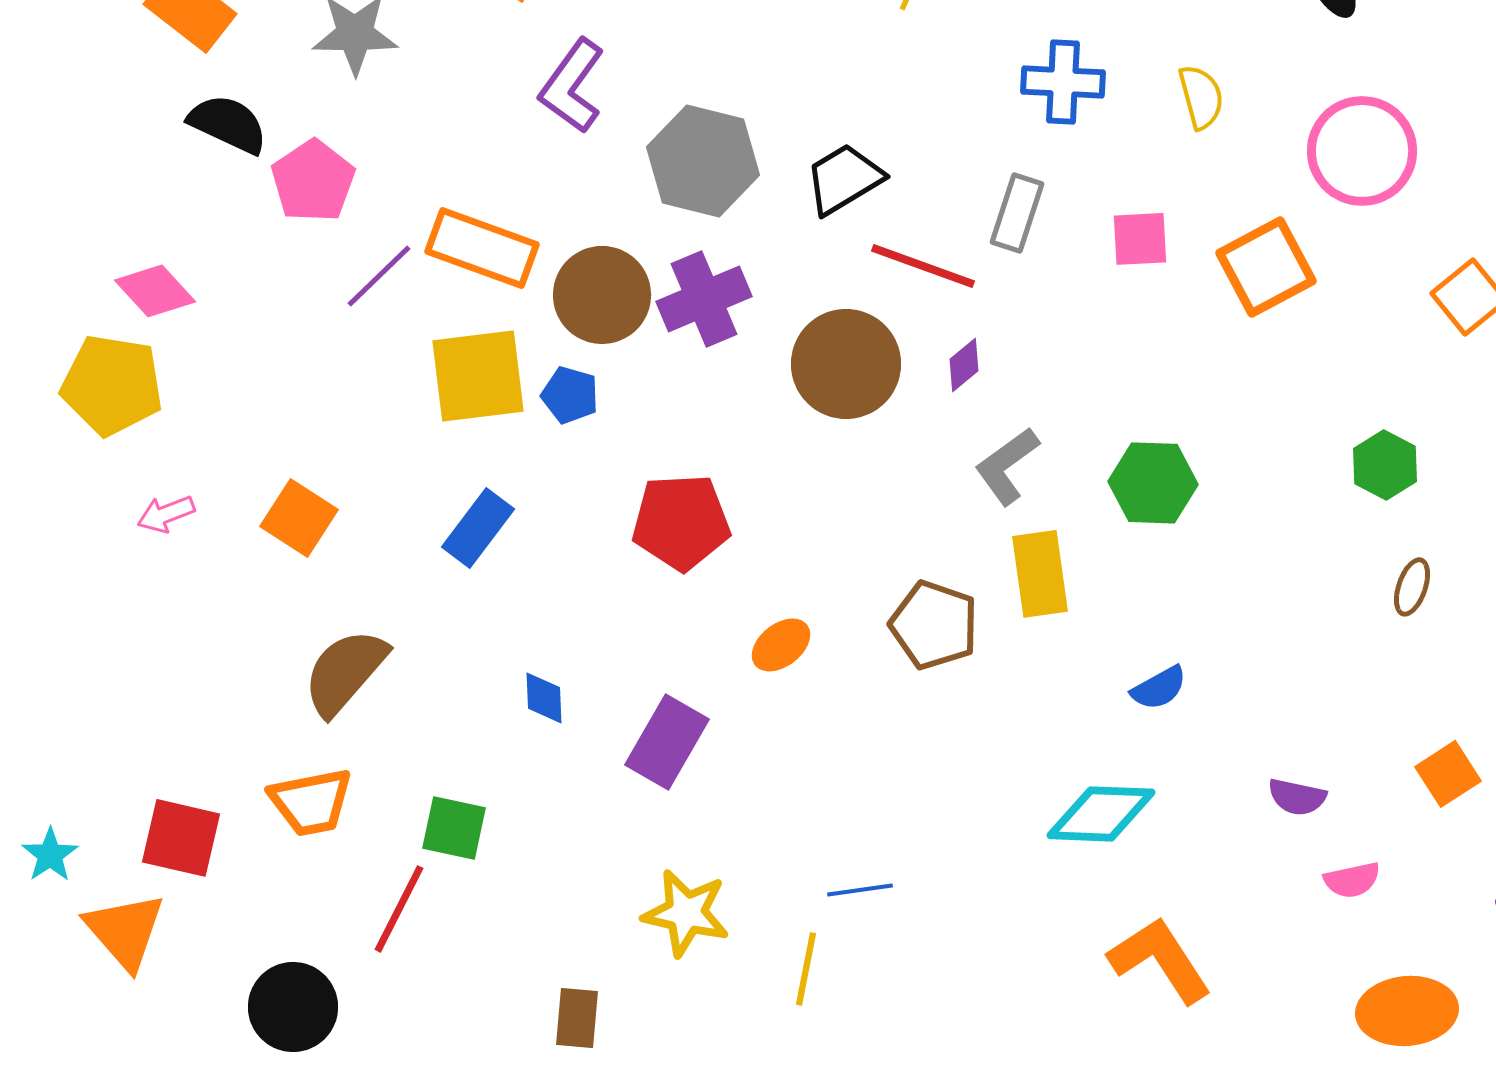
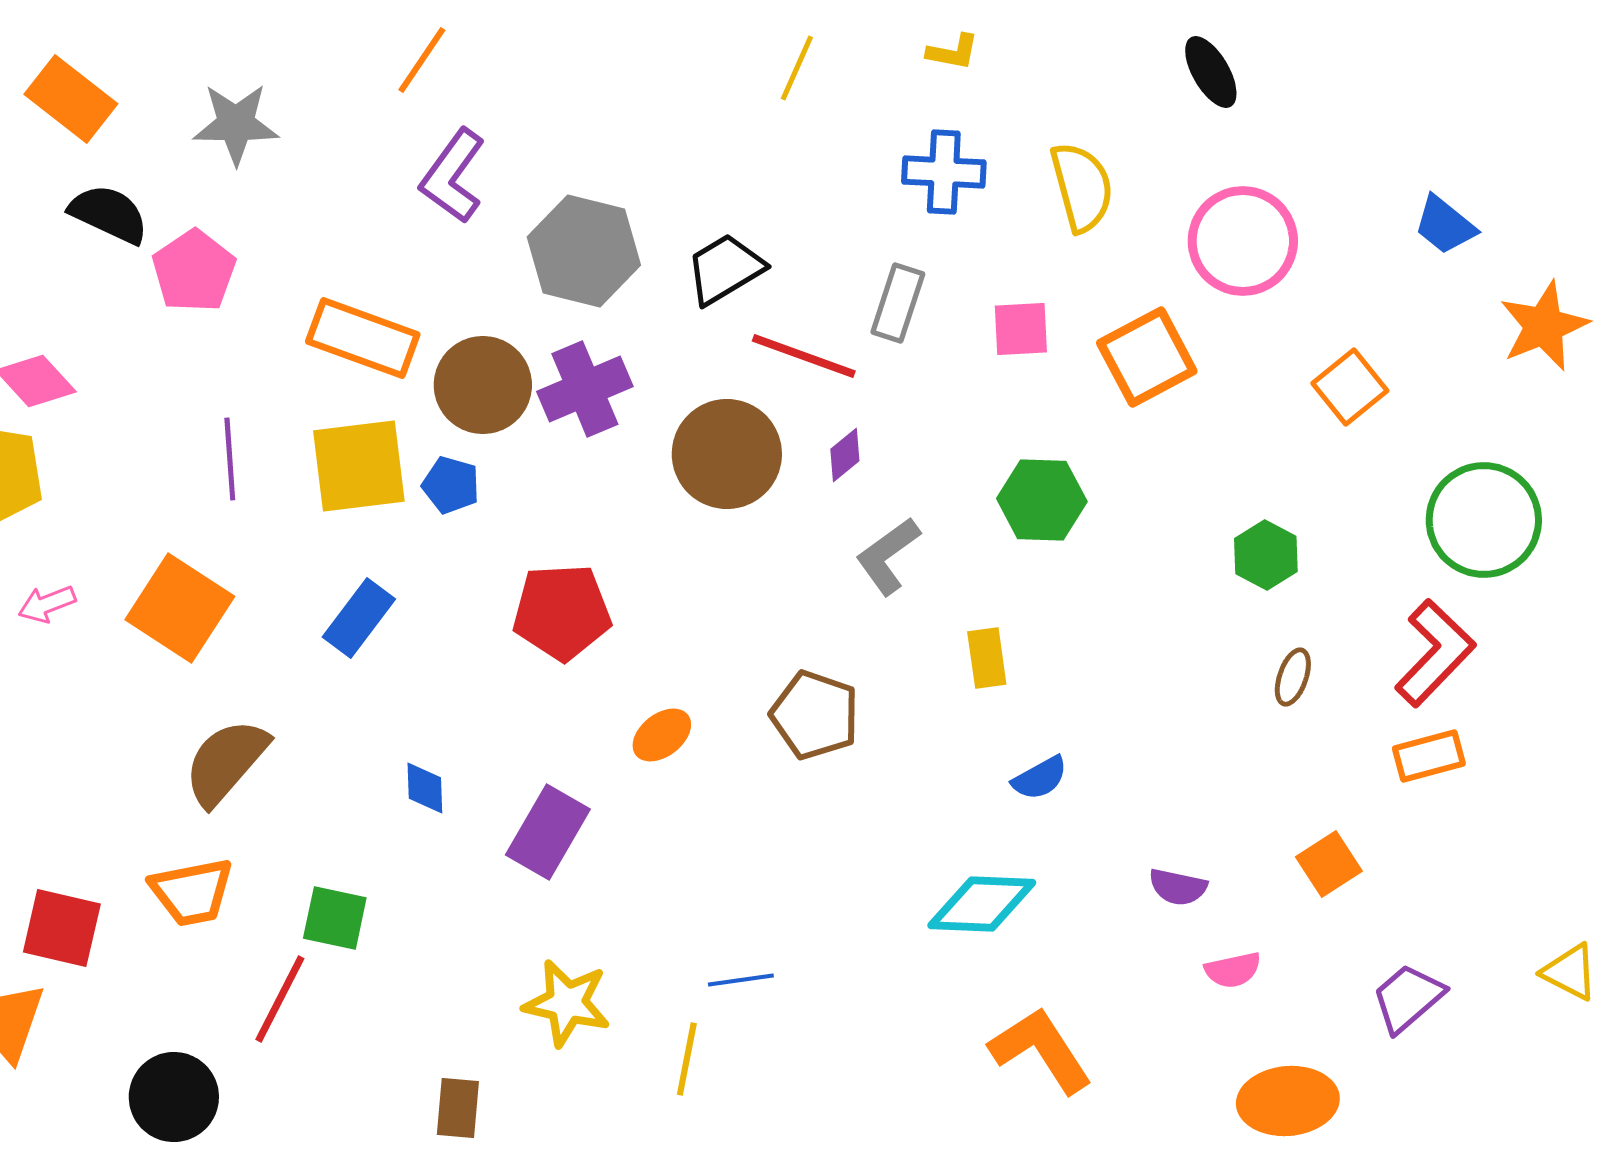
yellow semicircle: (1201, 97) -> (1082, 187), size x1.4
purple line: (379, 276) -> (230, 459), moved, turned -50
green hexagon: (1153, 483) -> (1042, 500), moved
orange square: (299, 518) -> (180, 608), size x1.4
yellow rectangle: (1040, 574) -> (987, 658), moved, size x0.7

